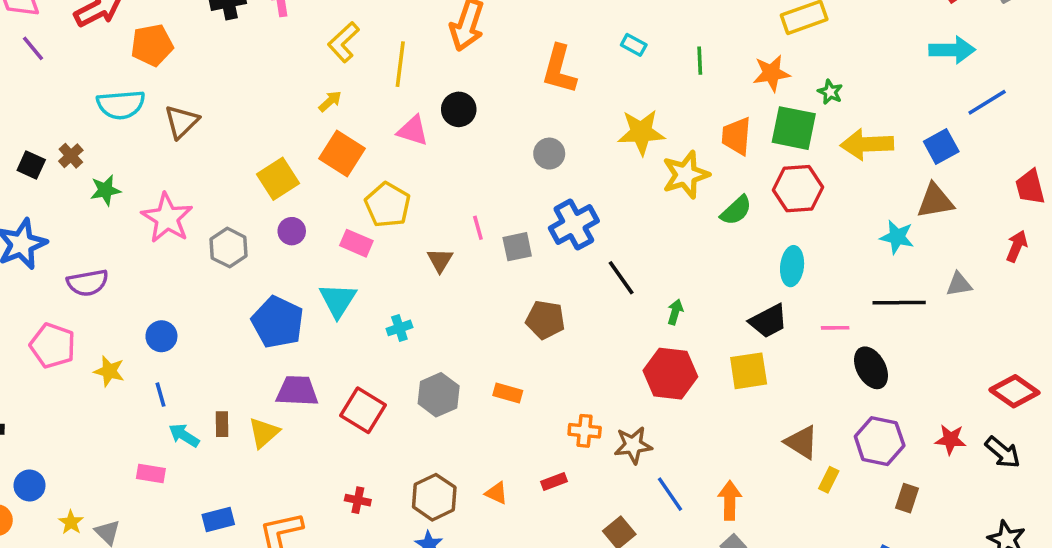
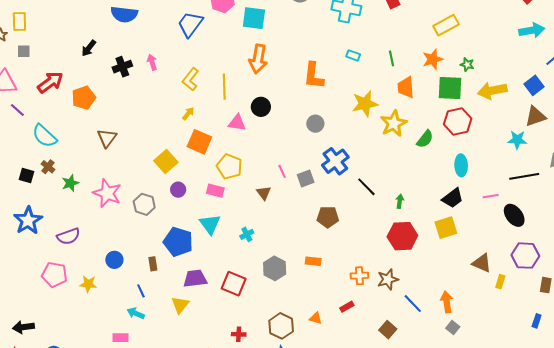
cyan semicircle: (121, 105) -> (44, 136), moved, turned 56
orange trapezoid: (737, 136) -> (406, 87), moved
blue line: (160, 395) -> (141, 291), moved
brown rectangle: (222, 424) -> (153, 264), moved

